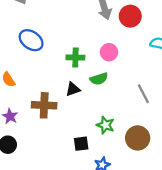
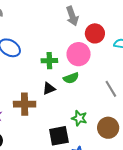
red circle: (130, 16) -> (95, 33), moved
pink circle: (109, 52) -> (79, 54), size x1.5
black square: (81, 144) -> (59, 136), size x1.5

